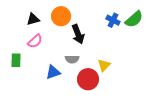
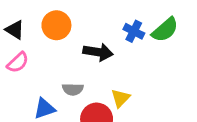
black triangle: (33, 19) -> (15, 30), turned 48
black arrow: (78, 34) -> (98, 52), moved, turned -60

